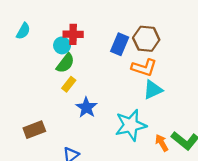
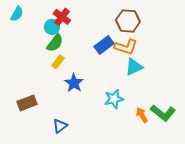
red cross: (73, 34) -> (62, 17), turned 36
blue rectangle: (120, 44) -> (104, 45), moved, turned 30
cyan star: (131, 125) -> (114, 99), size x0.7

